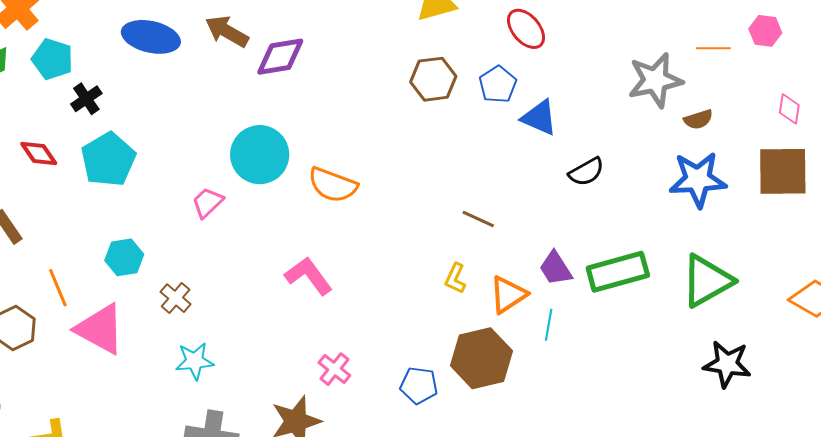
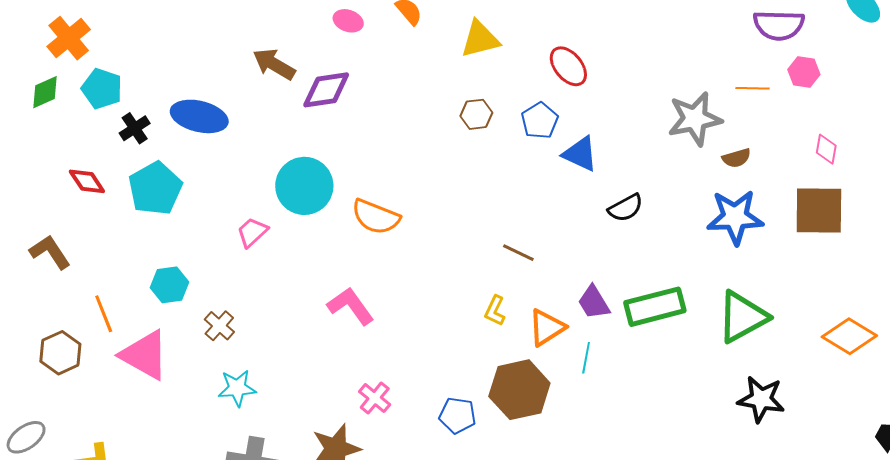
blue ellipse: (151, 37) -> (199, 116), moved
brown hexagon: (433, 79) -> (476, 114), size x0.7

